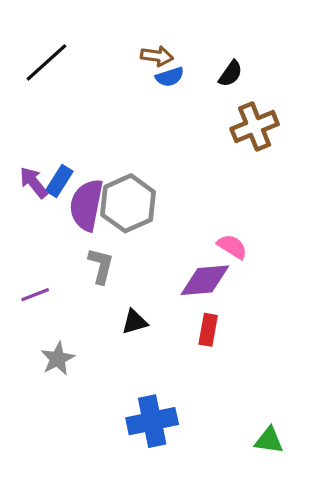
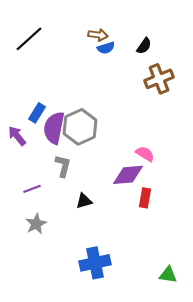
purple arrow: (34, 183) -> (17, 136), moved
purple line: (35, 295) -> (32, 189), moved
red rectangle: (208, 330) -> (145, 198), moved

